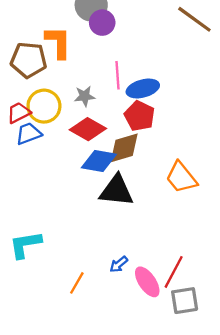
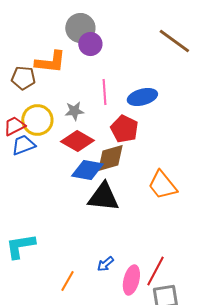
orange L-shape: (58, 42) -> (50, 62), turned 96
brown pentagon: (29, 60) -> (23, 78), size x0.7
blue ellipse: (143, 89) -> (142, 97), moved
pink ellipse: (147, 282) -> (131, 280), turned 48

